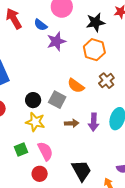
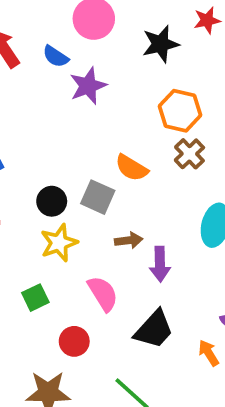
orange hexagon: (94, 50) -> (180, 111), moved
yellow star: (35, 122) -> (59, 243), turned -30
purple arrow: (94, 122) -> (160, 264), moved
pink semicircle: (45, 151) -> (103, 294), moved
black trapezoid: (81, 171) -> (154, 329), turned 75

